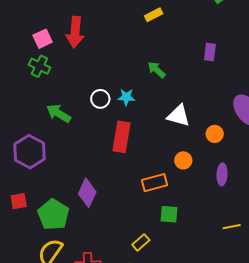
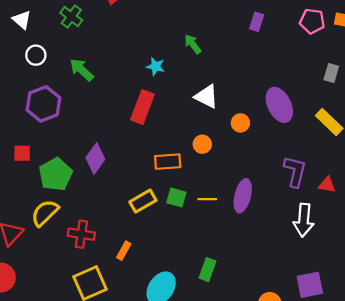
purple rectangle: (210, 52) -> (257, 22), moved
white circle: (100, 99) -> (36, 55), moved
purple ellipse: (222, 174) -> (243, 196), moved, size x1.4
yellow line: (232, 227) -> (207, 199), moved
yellow rectangle: (141, 242) -> (143, 201), moved, size x1.4

